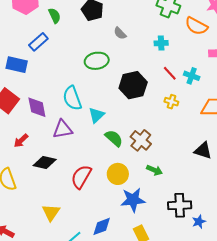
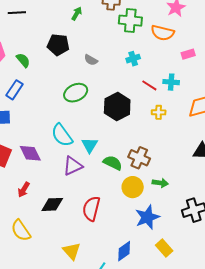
purple triangle: (63, 129) -> (73, 166), moved
yellow circle: (118, 174) -> (133, 187), moved

